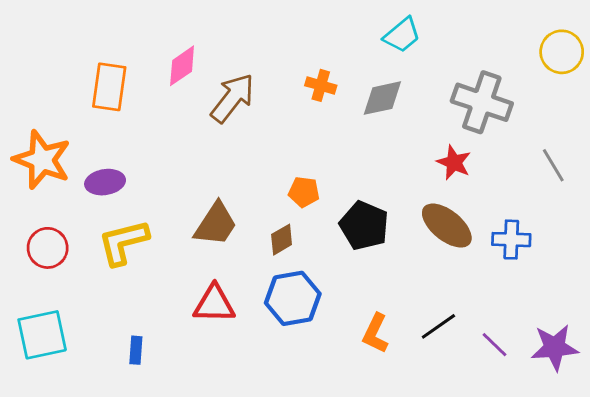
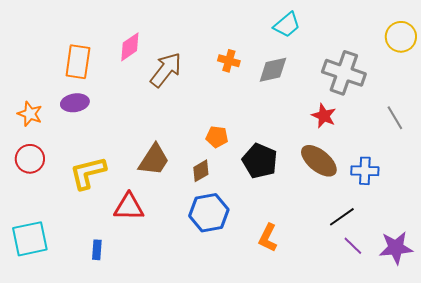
orange star: (42, 160) -> (30, 114), size x0.6
purple ellipse: (105, 182) -> (75, 103), moved
red circle: (48, 248) -> (30, 159), moved
red triangle: (214, 304) -> (129, 207), moved
black line: (438, 326) -> (342, 217), moved

